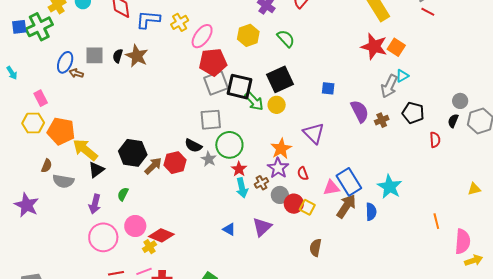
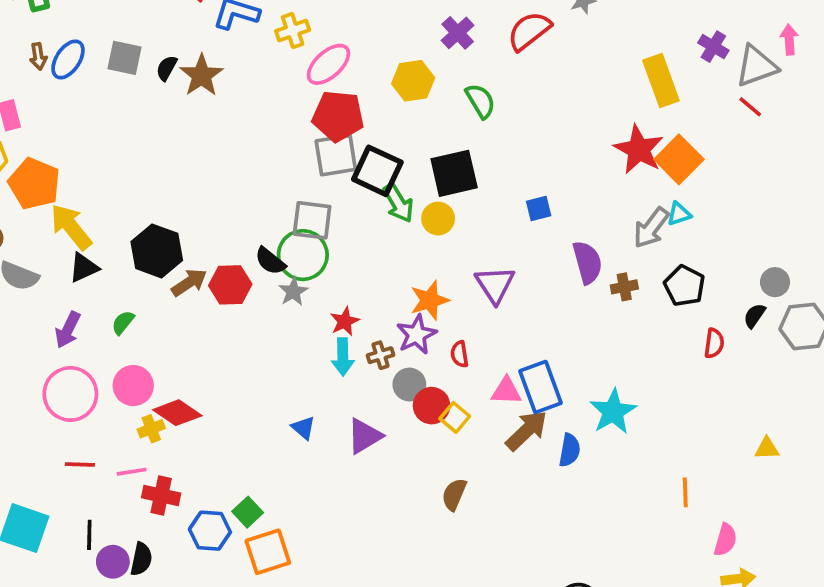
orange square: (396, 47) -> (679, 159), size x1.4
brown arrow: (76, 73) -> (38, 56), moved, turned -128
blue square: (328, 88) -> (539, 208), turned -32
green circle: (229, 145) -> (303, 255), moved
pink semicircle: (463, 241) -> (725, 540), size x0.7

